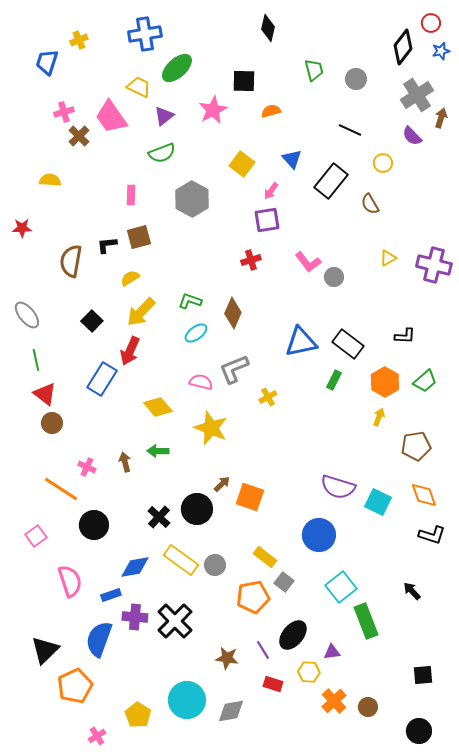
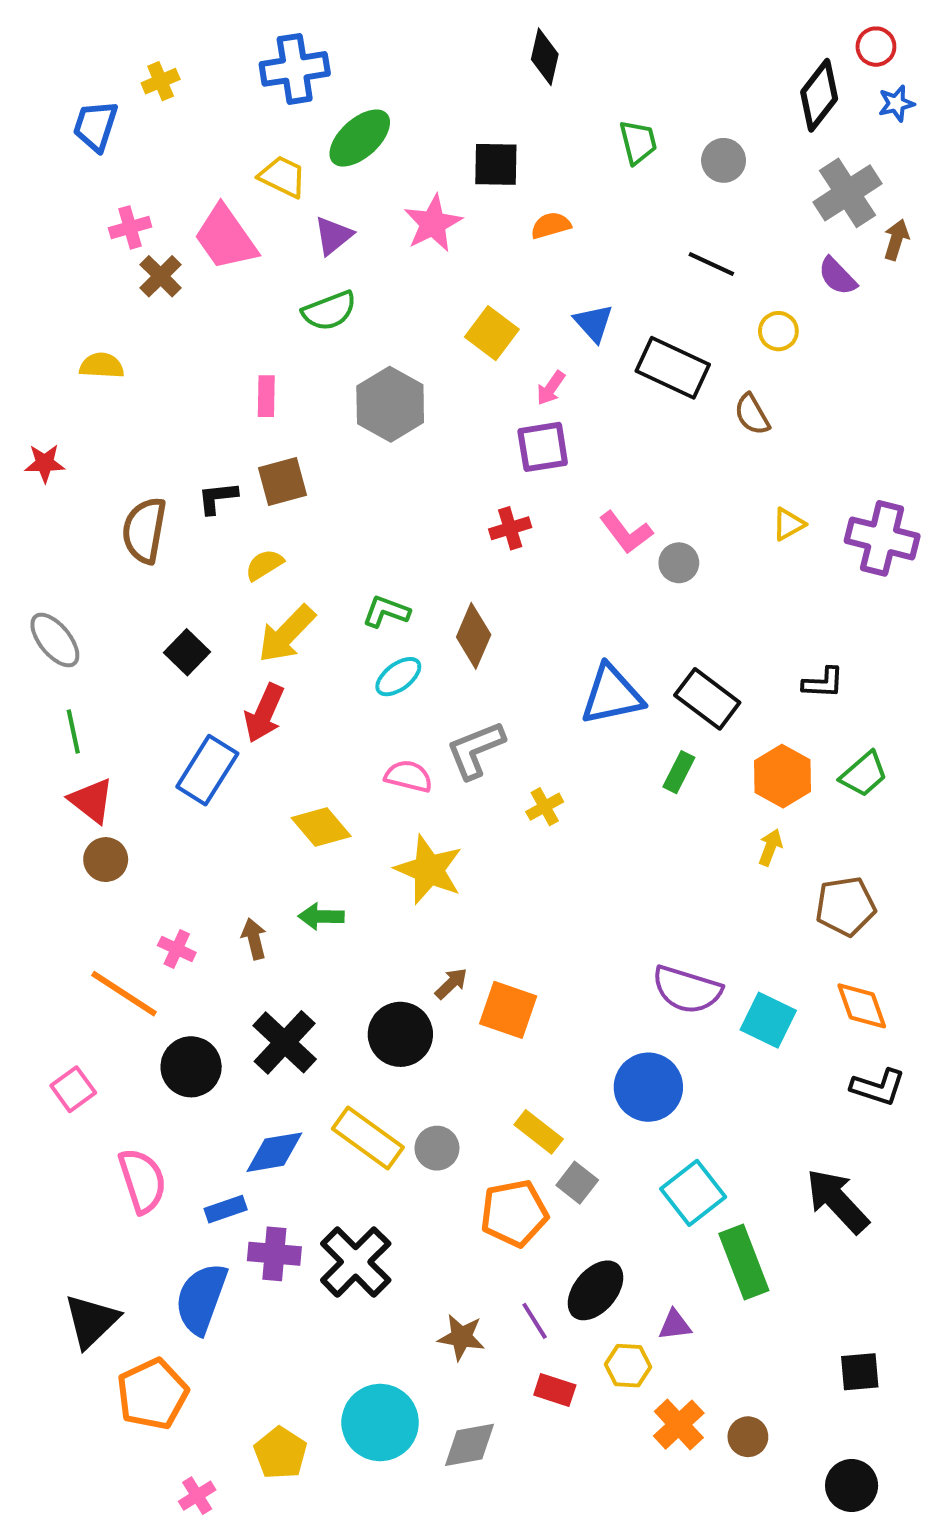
black rectangle: (331, 181) -> (673, 368), turned 76
black cross: (159, 517) -> (285, 1042), moved, size x1.4
black arrow: (412, 591) -> (837, 1201), size x1.8

